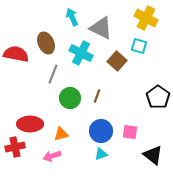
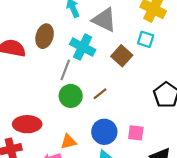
brown ellipse: (46, 43) -> (45, 36), turned 40
gray line: (53, 74) -> (65, 70), moved
brown line: (97, 96) -> (100, 94), turned 32
orange triangle: (61, 134) -> (68, 142), moved

